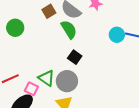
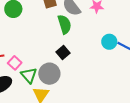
green triangle: (46, 78) -> (29, 75), moved
pink square: (31, 89) -> (15, 63), moved

